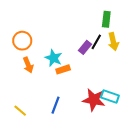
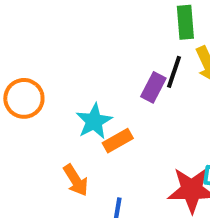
cyan star: (54, 58) -> (94, 121), turned 30
orange arrow: (28, 65) -> (76, 180), moved

